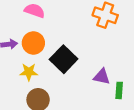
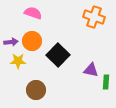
yellow star: (29, 72) -> (18, 61), moved

